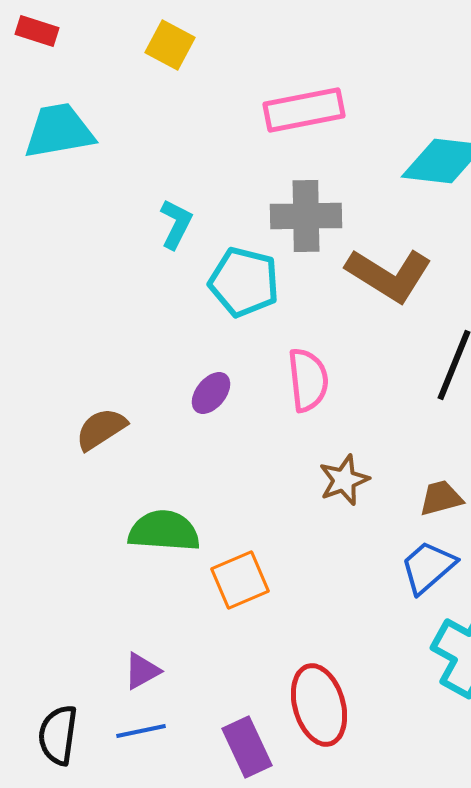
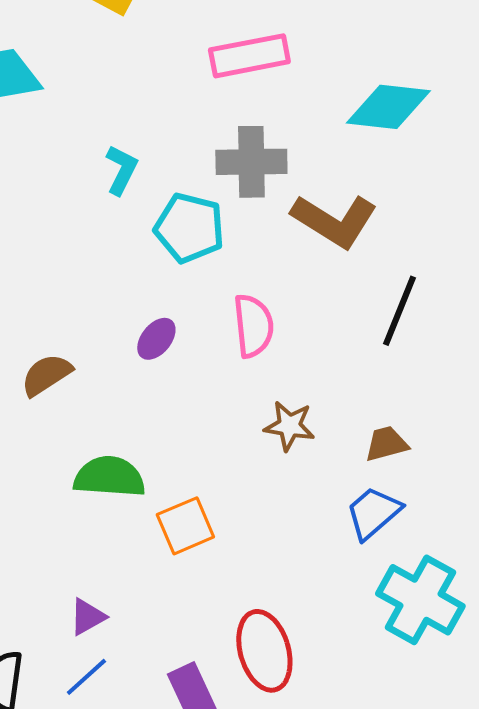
brown star: (344, 480) -> (289, 426), turned 30
blue line: (141, 731) -> (86, 677), turned -30

